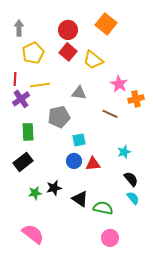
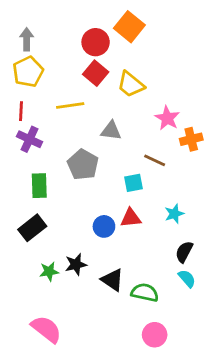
orange square: (106, 24) -> (129, 27), moved
yellow pentagon: (33, 53) -> (28, 72), moved
yellow line: (40, 85) -> (70, 105), moved
purple cross: (21, 99) -> (29, 139), turned -30
gray pentagon: (59, 117) -> (83, 165), turned -30
cyan square: (79, 140) -> (134, 183), moved
red triangle: (93, 164) -> (131, 218), moved
black semicircle: (131, 179) -> (184, 252), turned -112

